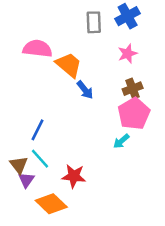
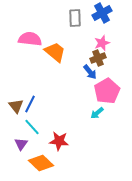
brown cross: (133, 89) -> (98, 58), moved
blue arrow: (85, 90) -> (90, 72), moved
brown triangle: (19, 165) -> (16, 106), moved

